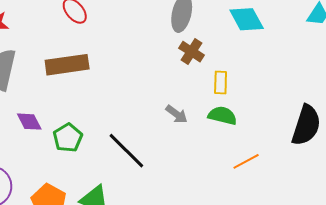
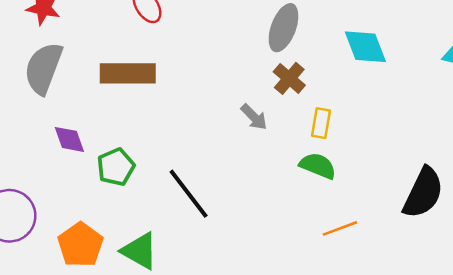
gray arrow: (177, 114) -> (254, 117), moved

